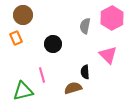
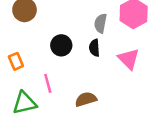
orange rectangle: (16, 38) -> (16, 61), moved
black semicircle: (85, 72) -> (94, 48), moved

